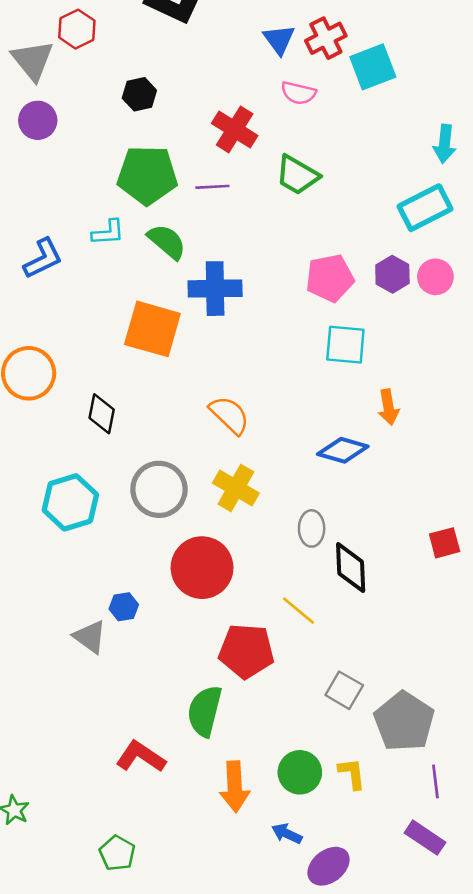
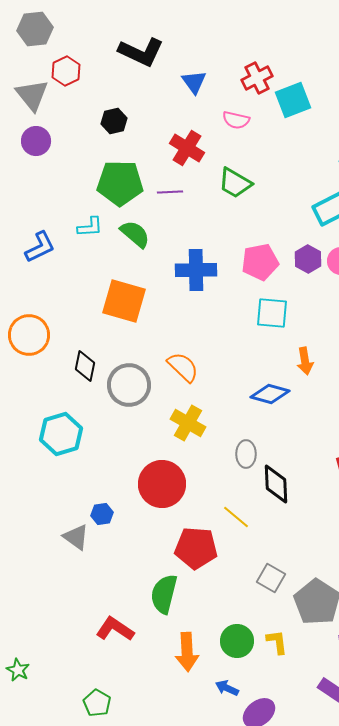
blue triangle: (279, 39) -> (194, 82), moved
blue cross: (215, 289) -> (196, 270), moved
gray circle: (159, 489) -> (129, 385), moved

